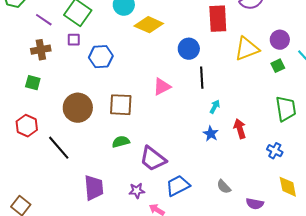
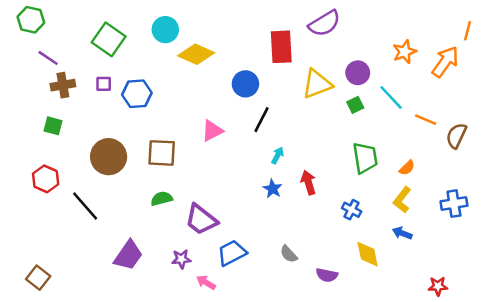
purple line: (44, 20) -> (48, 58), moved
purple square: (74, 40) -> (104, 84), moved
black line: (202, 78) -> (262, 120), turned 30
purple trapezoid: (94, 188) -> (128, 255), turned 40

